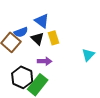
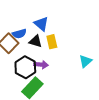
black triangle: (37, 39) -> (36, 41), turned -32
black hexagon: (22, 77) -> (25, 67), moved

